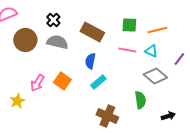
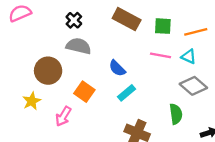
brown rectangle: (92, 32) -> (127, 19), moved
brown circle: (25, 40) -> (48, 71), moved
blue semicircle: (90, 61) -> (117, 68), turned -56
pink arrow: (37, 83) -> (63, 116), moved
yellow star: (17, 101) -> (32, 101), moved

